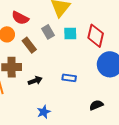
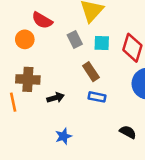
brown rectangle: (29, 45) -> (91, 72), moved
black semicircle: (96, 105) -> (128, 132), turned 48

